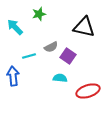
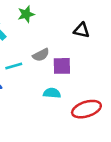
black triangle: (84, 27) -> (82, 30), size x0.6
purple square: (68, 56) -> (62, 66), turned -35

